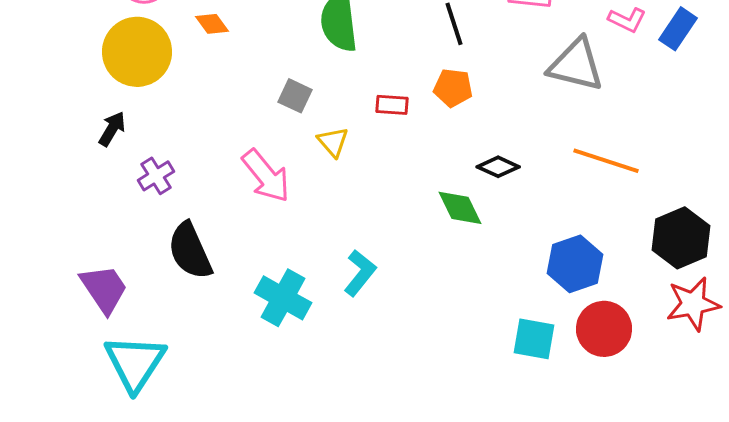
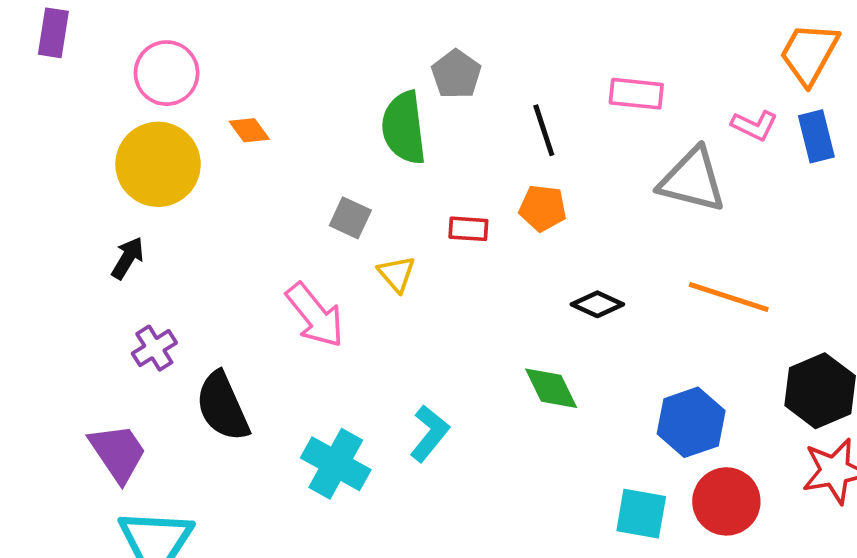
blue rectangle: (678, 29) -> (816, 136), turned -48
purple cross: (156, 176) -> (154, 348), moved
green diamond: (460, 208) -> (551, 388), moved

